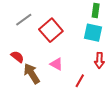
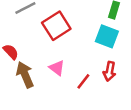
red line: (80, 81) -> (83, 81), moved

